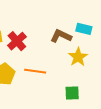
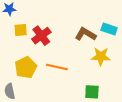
yellow star: (78, 57) -> (101, 56), turned 30

